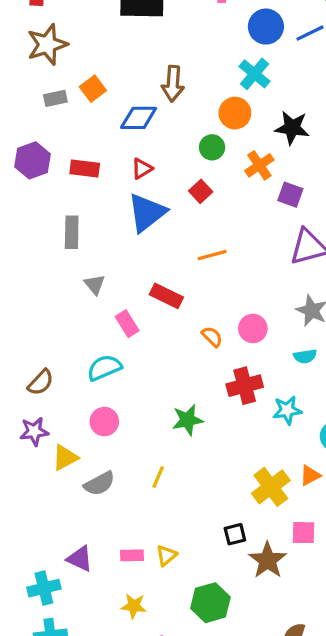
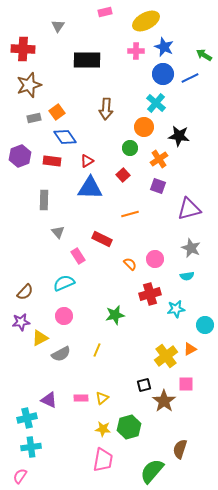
blue diamond: (139, 118) -> (65, 137), moved, turned 55
purple square: (290, 195) -> (158, 186), moved
blue triangle: (147, 213) -> (90, 188), turned 40
yellow star: (134, 606) -> (103, 429), moved

